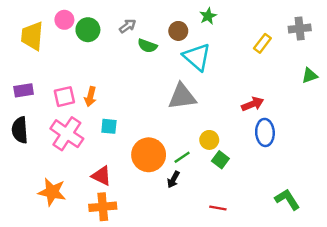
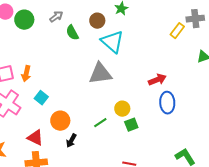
yellow rectangle: (262, 43) -> (177, 31), moved
green semicircle: (147, 46) -> (72, 33), turned 42
cyan square: (109, 126) -> (41, 98), turned 32
orange circle: (149, 155) -> (60, 121), moved, size x0.7
green square: (220, 160) -> (131, 125), turned 32
black arrow: (173, 180) -> (71, 141), moved

